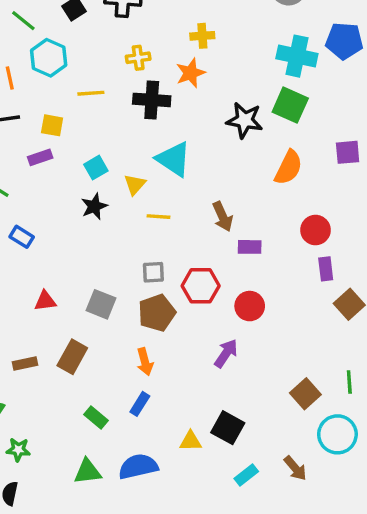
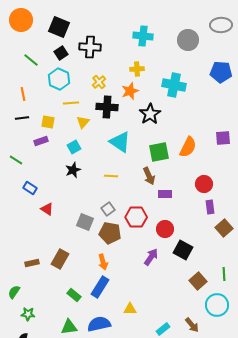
cyan cross: (297, 56) -> (174, 85), moved
cyan hexagon: (49, 58) -> (59, 79), moved
yellow cross: (138, 58) -> (99, 82), turned -32
green square: (290, 105) -> (159, 152), moved, turned -35
black star: (245, 120) -> (150, 114), moved, turned 30
yellow triangle: (135, 184) -> (83, 122), moved
gray square: (153, 272) -> (108, 209), turned -32
red triangle: (45, 301) -> (47, 209), moved, turned 40
gray square: (101, 304) -> (85, 222), moved
brown pentagon: (157, 313) -> (110, 233), turned 30
blue rectangle: (140, 404) -> (100, 287), size x1.5
black square: (228, 428) -> (183, 250), moved

